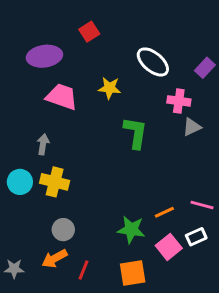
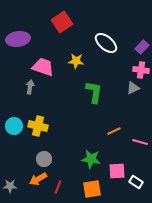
red square: (89, 32) -> (62, 22), size x1.5
purple ellipse: (44, 56) -> (18, 39), moved
pink cross: (179, 101) -> (141, 70), moved
gray arrow: (43, 144) -> (30, 87), moved
orange line: (164, 212) -> (114, 131), moved
white rectangle: (196, 237) -> (136, 182), moved, turned 56
pink square: (169, 247) -> (117, 171), turned 36

